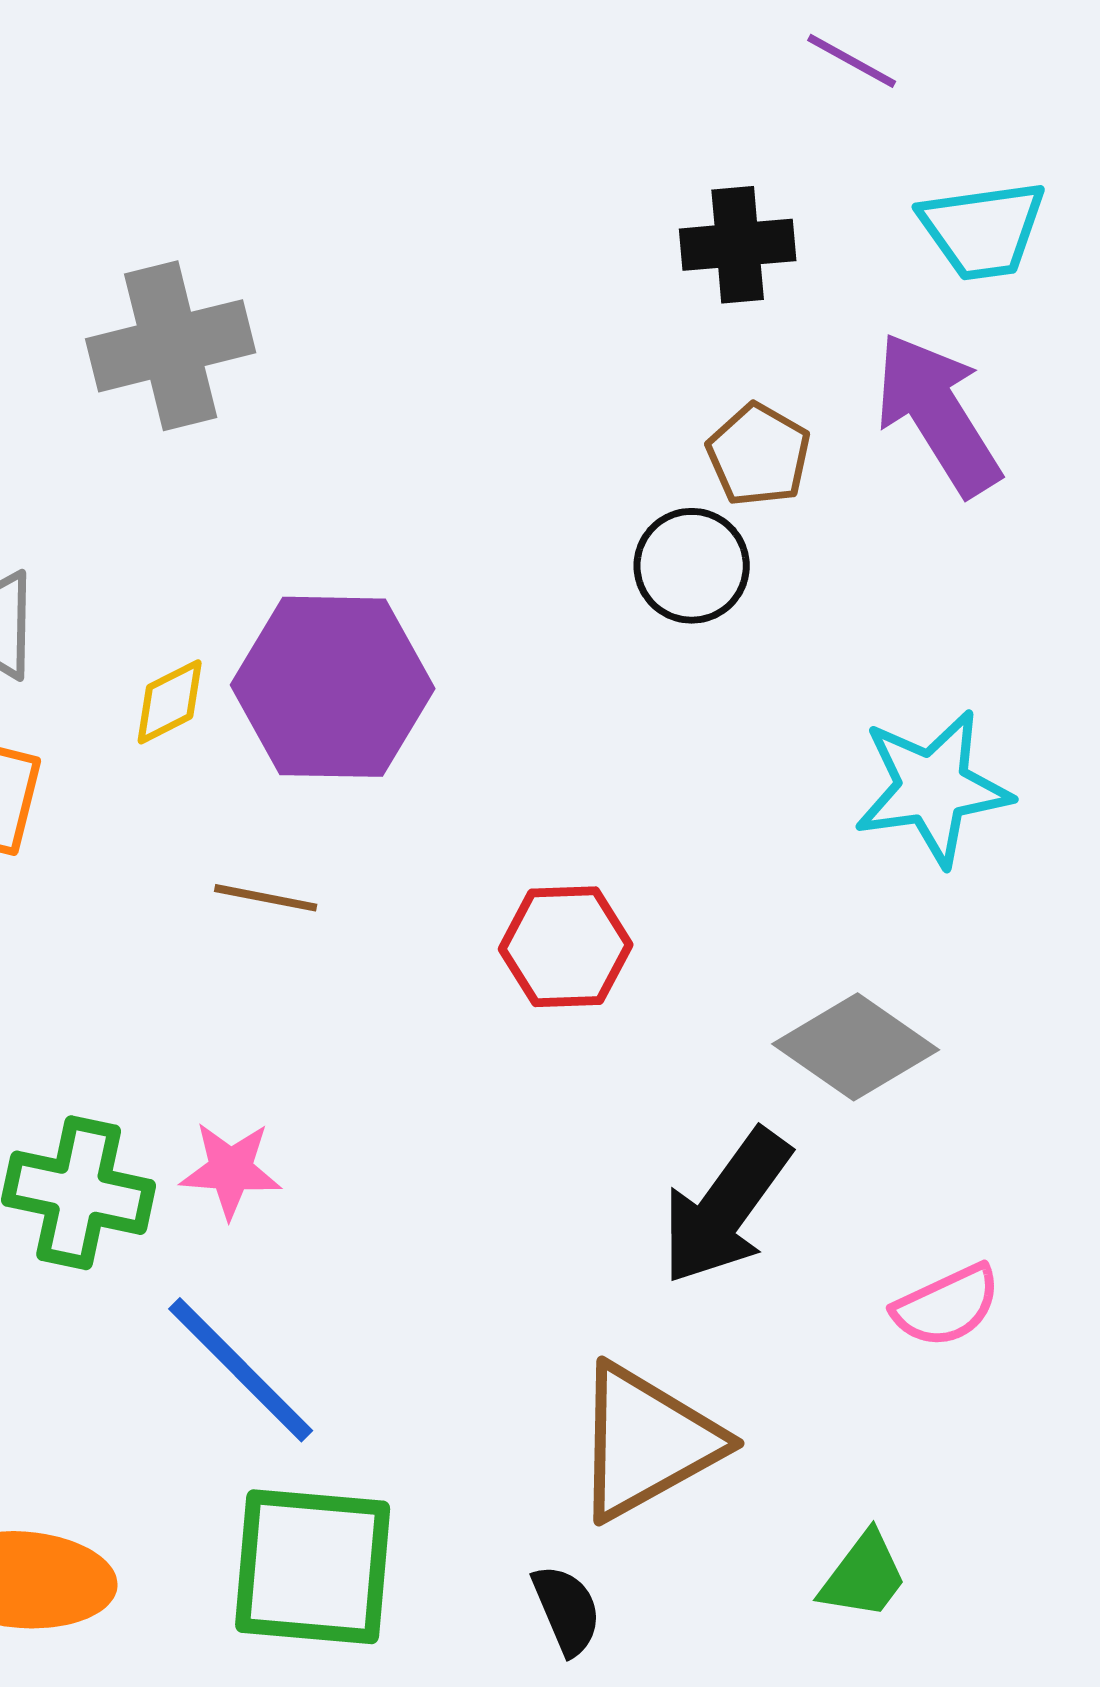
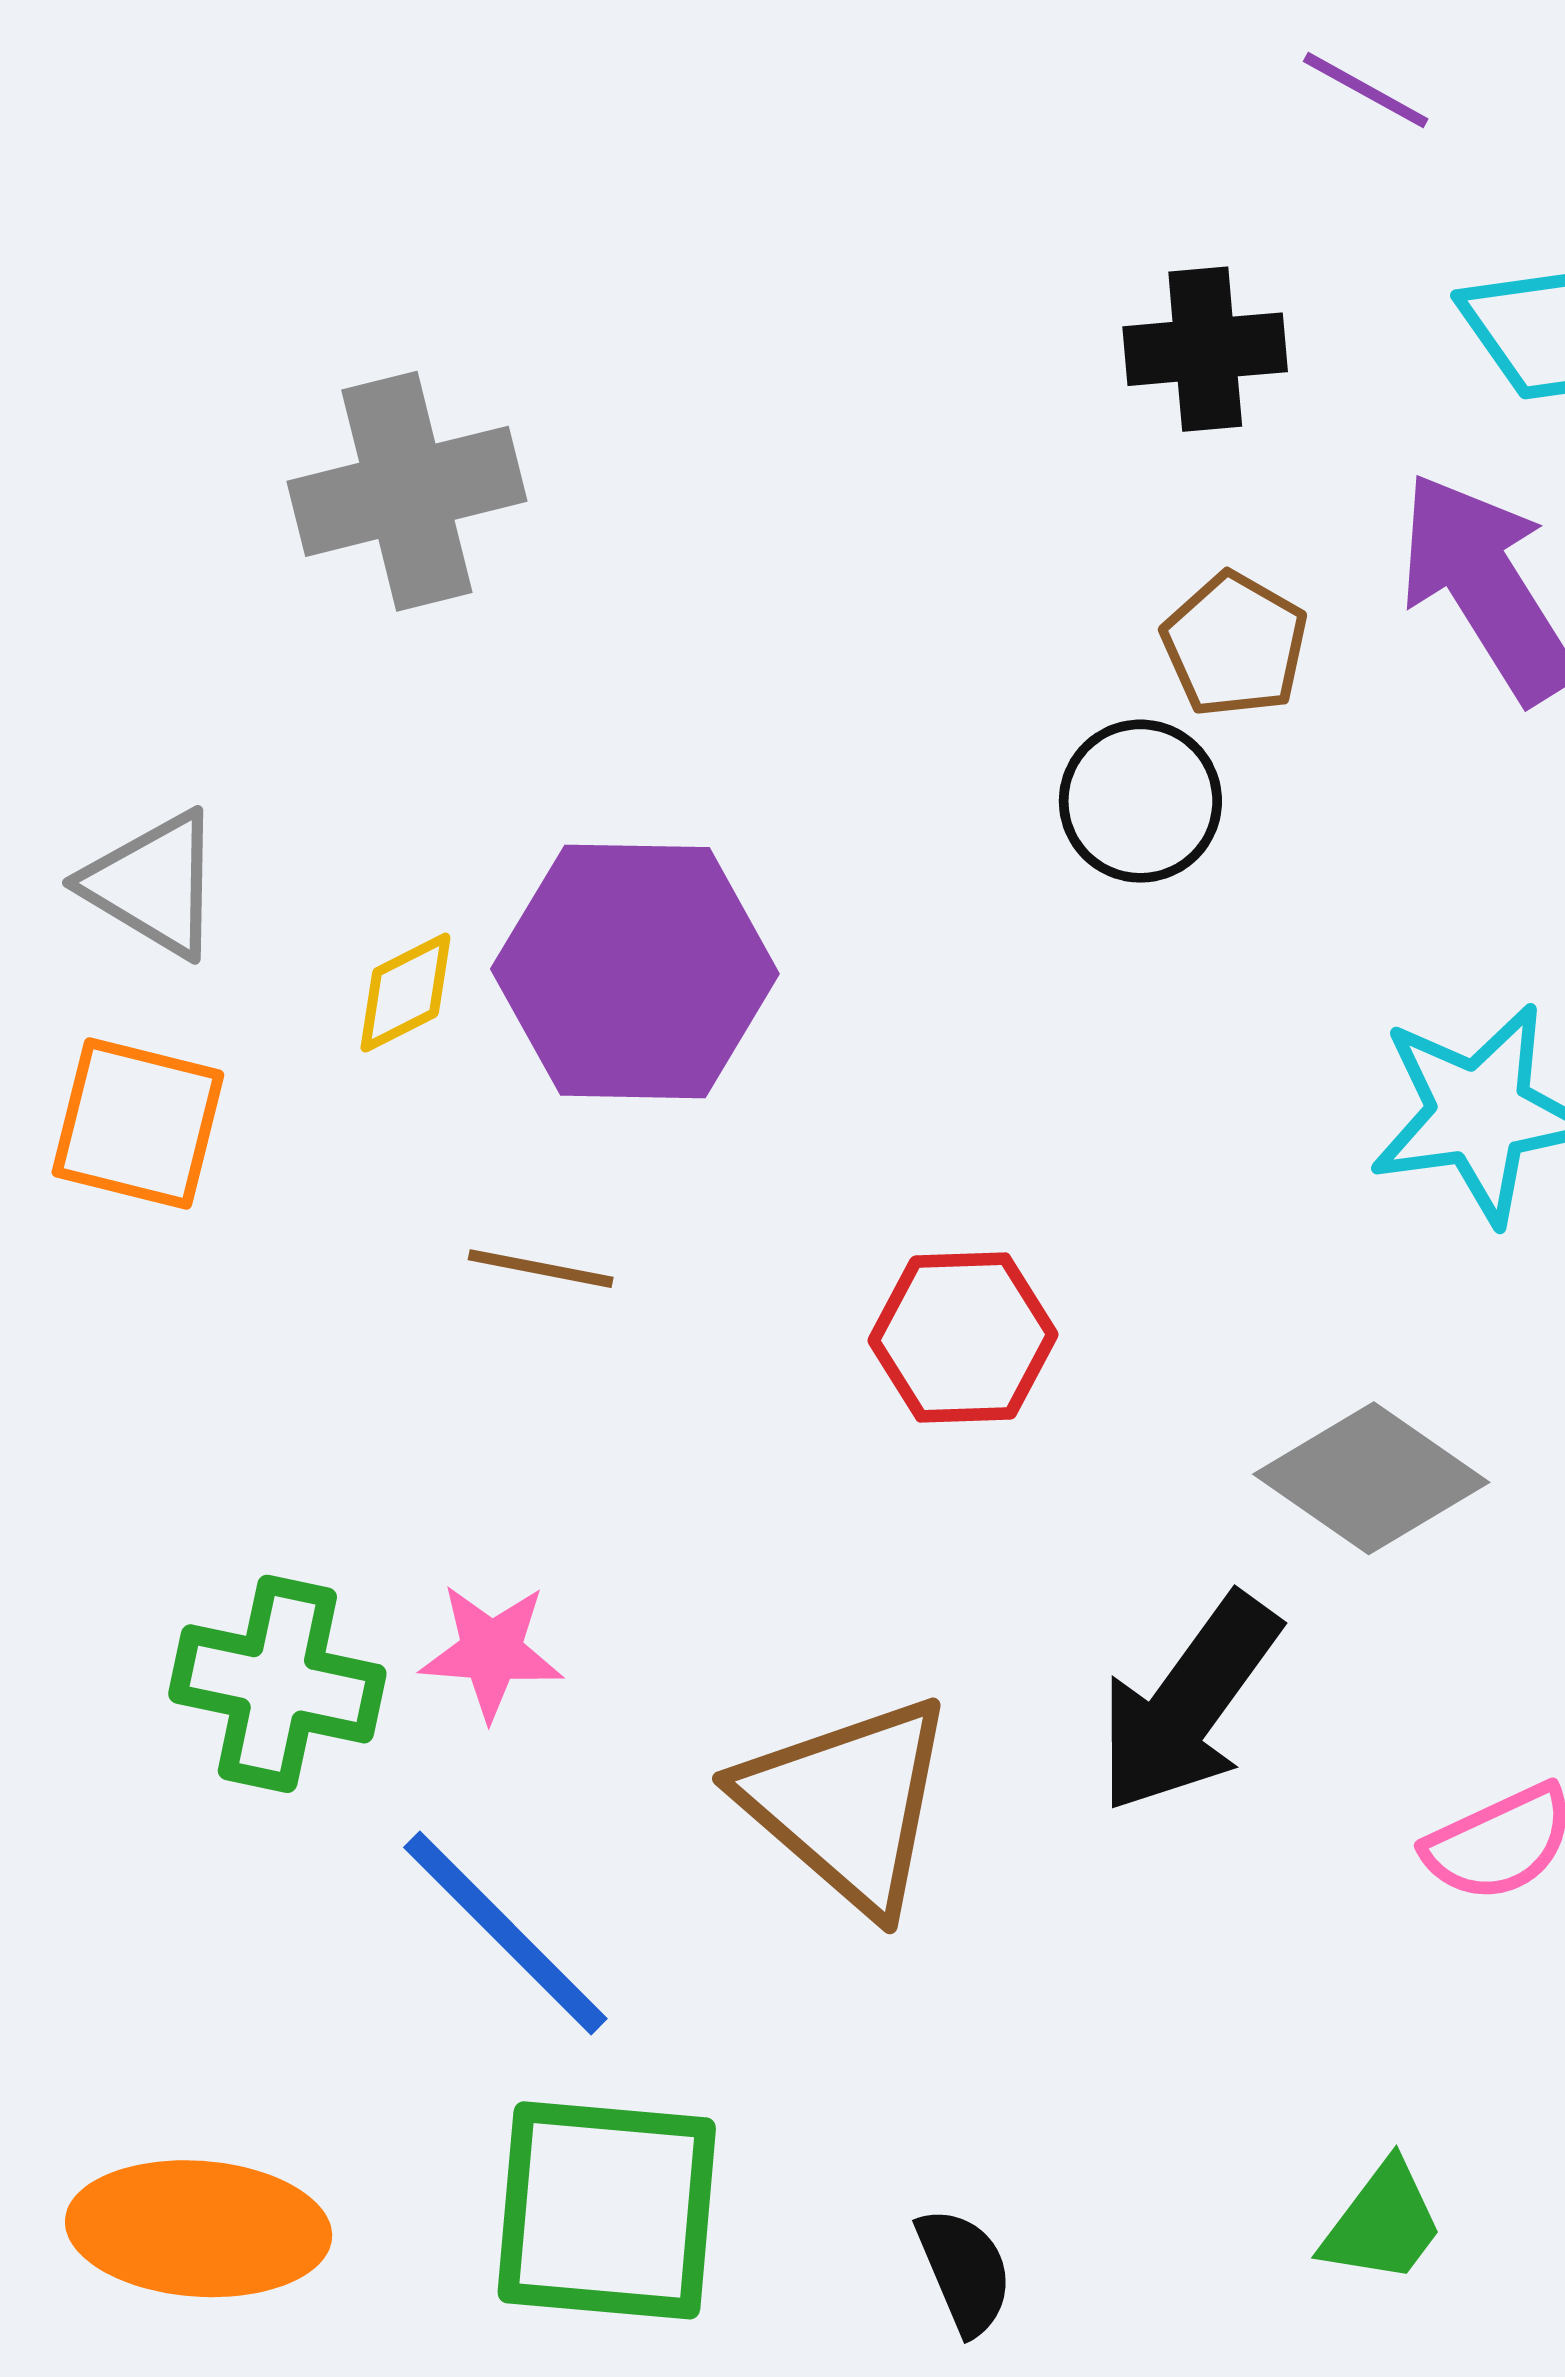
brown triangle: (647, 1442) -> (848, 1804), moved, turned -50

